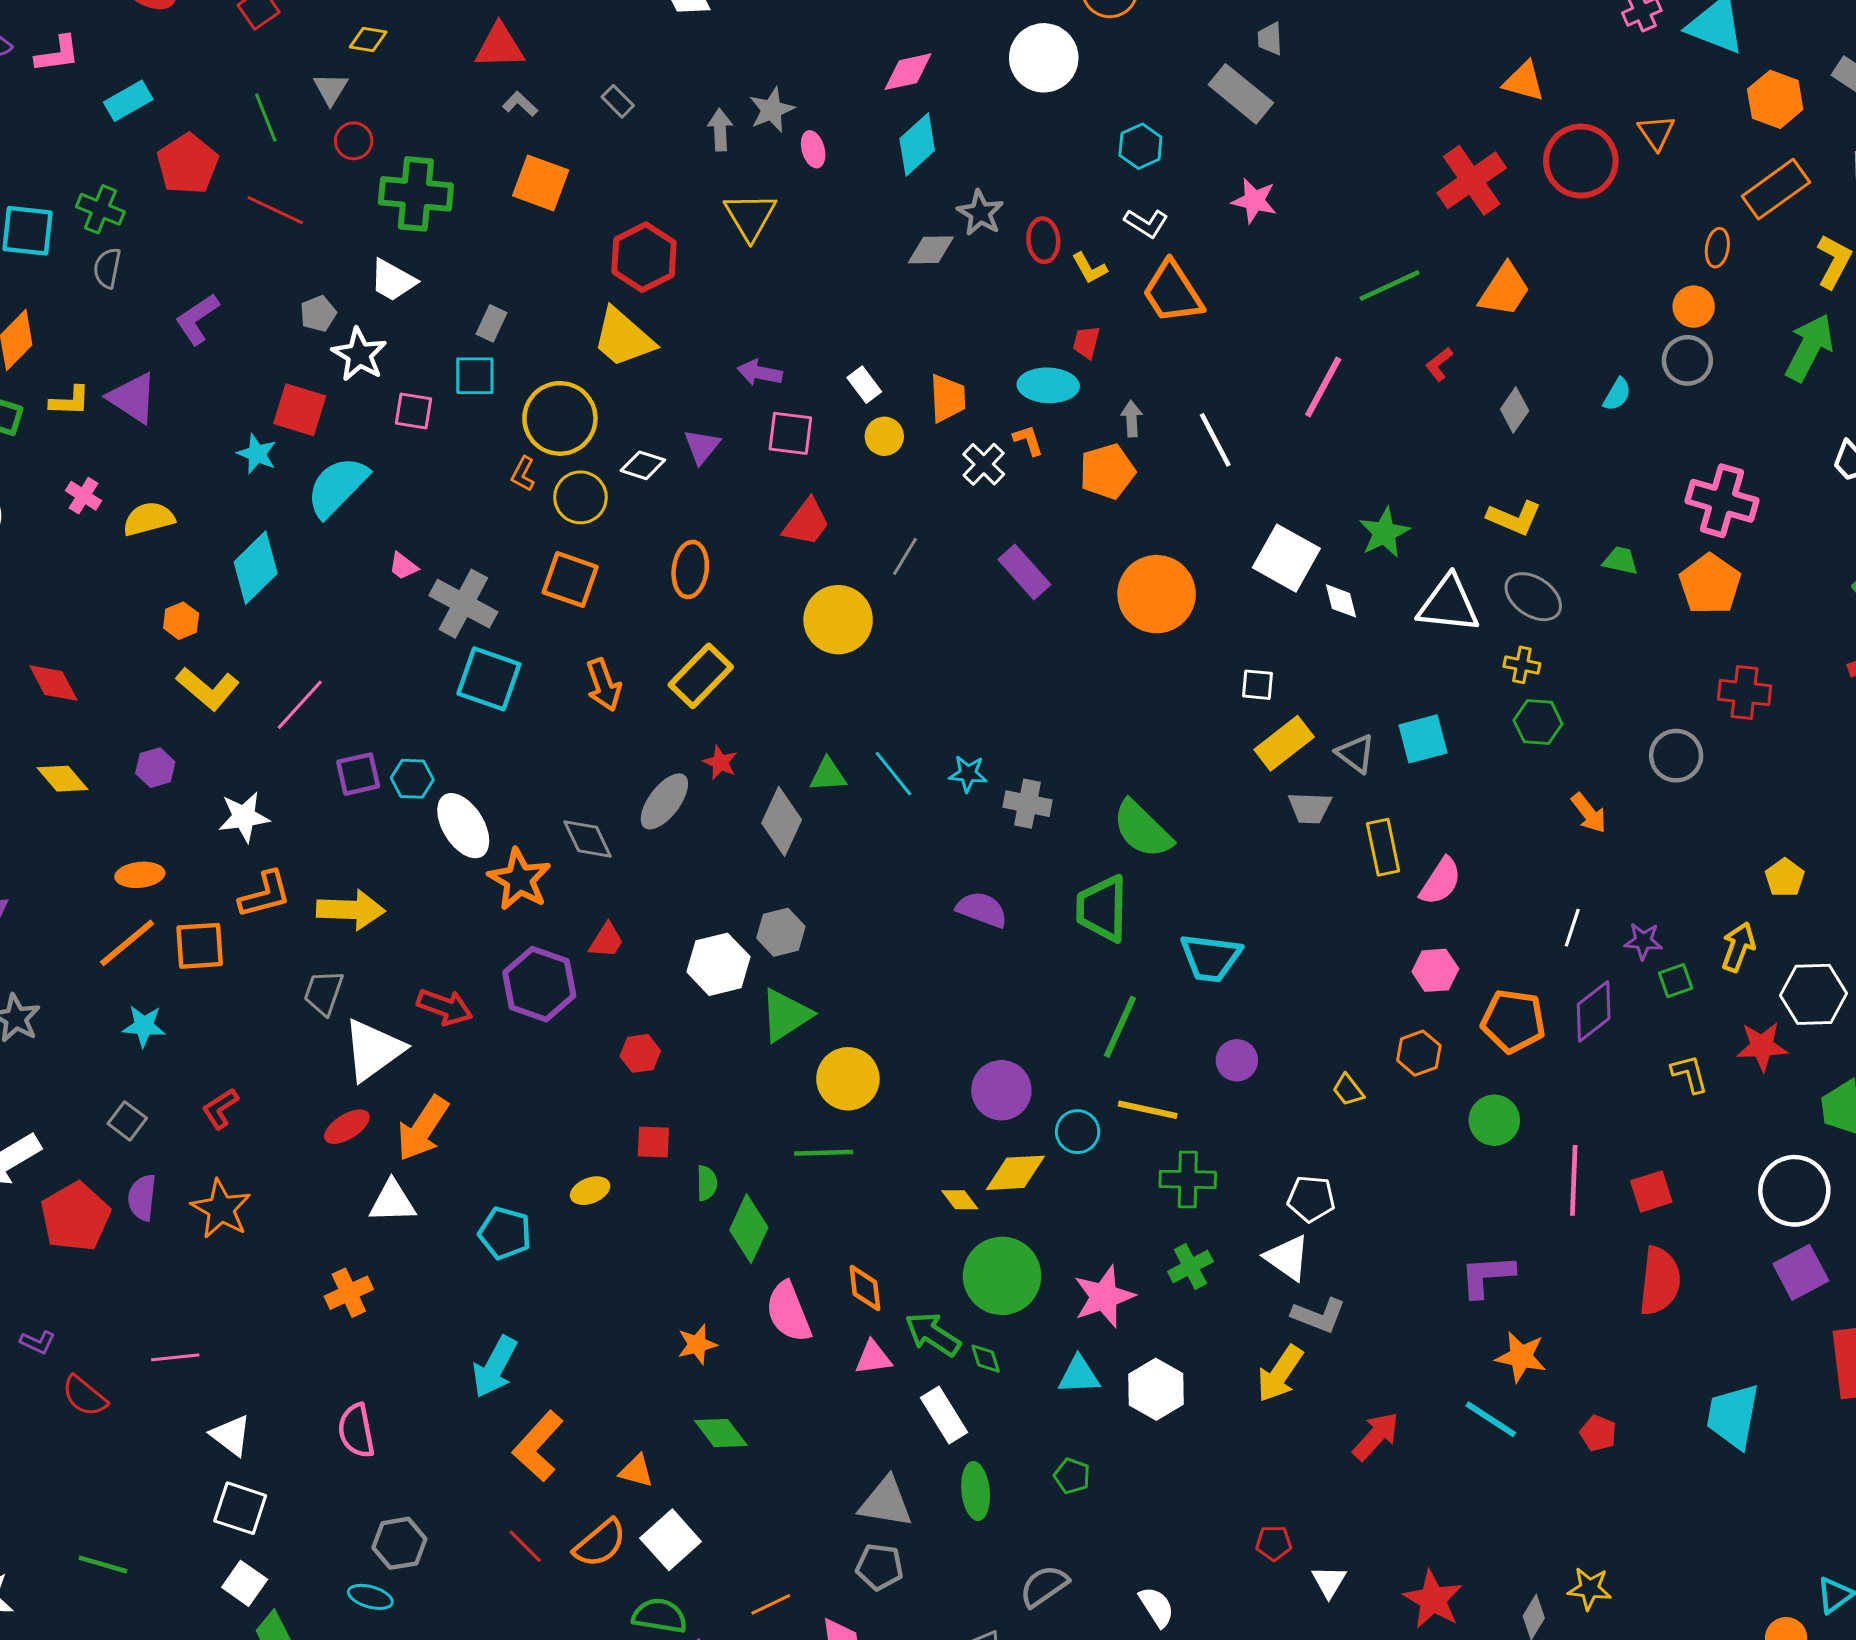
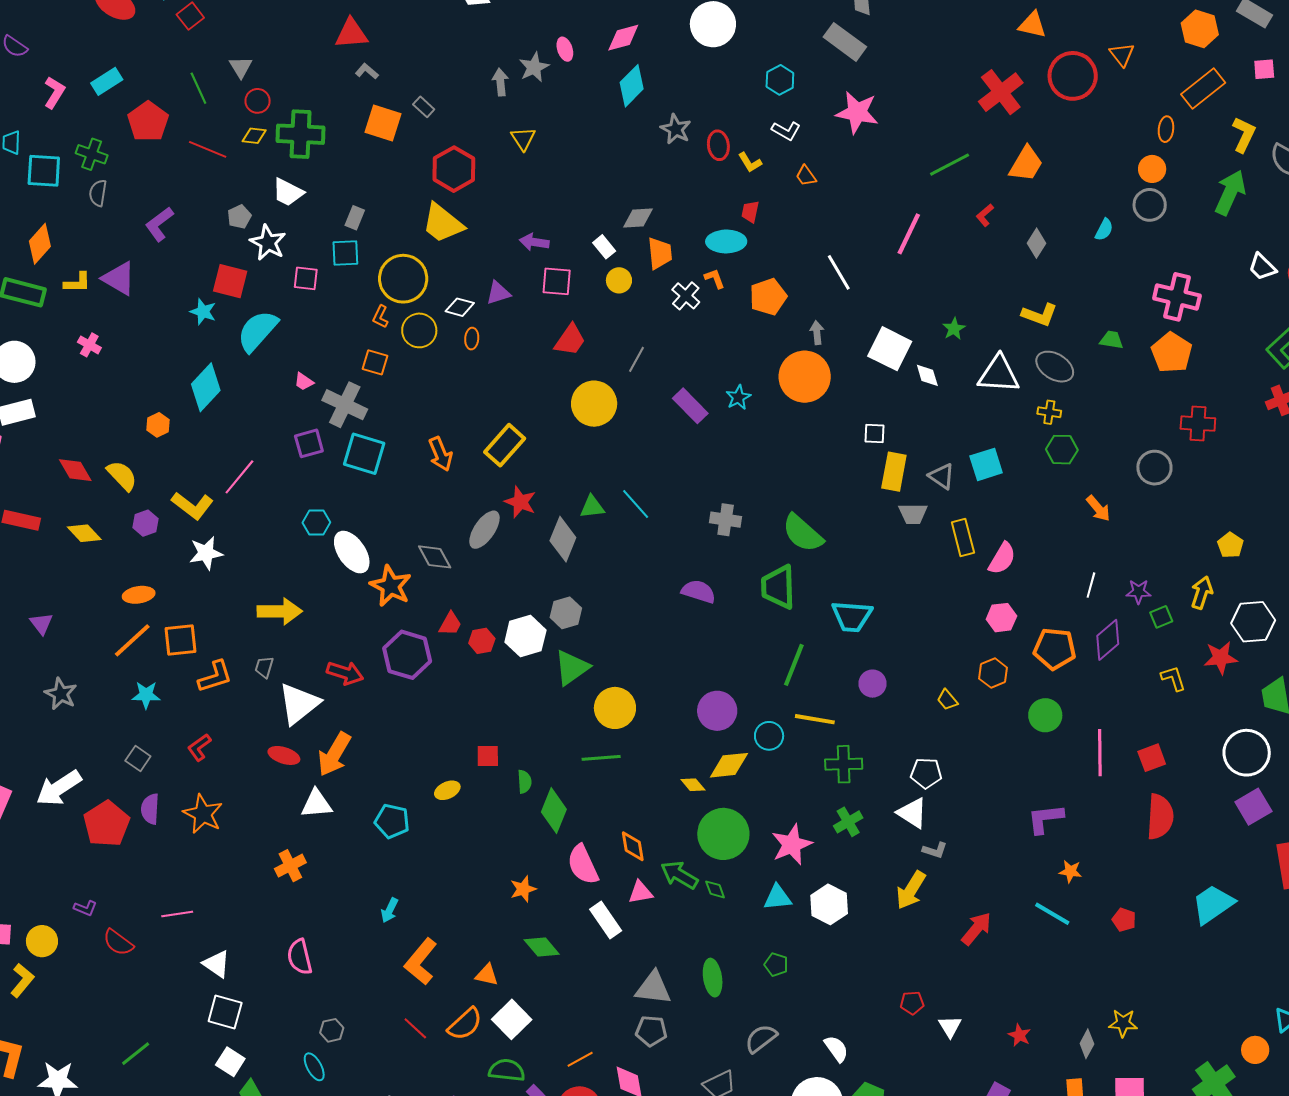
yellow diamond: (368, 40) -> (254, 136), moved
pink L-shape: (57, 54) -> (54, 92), moved, turned -48
gray rectangle: (618, 101) -> (424, 107), moved
pink ellipse: (813, 149) -> (565, 49), moved
pink star: (1254, 201) -> (857, 112), size x1.4
yellow triangle: (750, 216) -> (523, 139), size x0.7
gray diamond: (931, 250) -> (638, 218), moved
orange trapezoid: (1173, 292) -> (806, 176), size x0.5
gray arrow: (1132, 419) -> (817, 333), moved
purple triangle: (702, 446) -> (498, 293), turned 36
yellow semicircle: (149, 519) -> (122, 476), moved, turned 64
green star: (1384, 533) -> (954, 329), size x0.7
orange ellipse: (690, 569) -> (472, 339), moved, size x0.6
purple rectangle: (1024, 572) -> (690, 406), moved
orange square: (570, 580) -> (375, 362), moved, size x0.7
yellow L-shape: (208, 688) -> (192, 506), moved
yellow rectangle: (1284, 743) -> (894, 472), turned -39
red star: (720, 762) -> (520, 502), size x1.4
purple square: (358, 774) -> (309, 443), moved
cyan star: (968, 774) -> (738, 397), moved, turned -30
orange L-shape: (265, 894) -> (215, 676), moved
gray trapezoid: (324, 993) -> (264, 667), size x0.7
red hexagon: (640, 1053) -> (482, 641), moved
red ellipse: (347, 1127) -> (284, 755), turned 52
gray L-shape: (1319, 1315) -> (935, 850), size x0.7
orange star: (1521, 1357) -> (1070, 871), size x0.7
cyan arrow: (495, 1367) -> (390, 910), size x0.6
white rectangle: (944, 1415) -> (606, 920), moved
cyan trapezoid: (1733, 1416) -> (1213, 904), turned 48
gray hexagon: (399, 1543) -> (332, 1030), size x0.7
green line: (103, 1564) -> (136, 1054), turned -52
cyan ellipse: (370, 1597) -> (314, 1067), turned 48
red star: (1433, 1599) -> (1019, 1035), size x0.6

